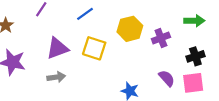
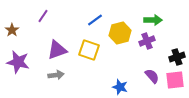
blue line: (85, 14) -> (95, 20), moved
green arrow: (194, 21) -> (153, 20), moved

